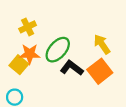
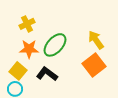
yellow square: (19, 65) -> (18, 71), moved
black L-shape: (72, 68) -> (47, 74), moved

